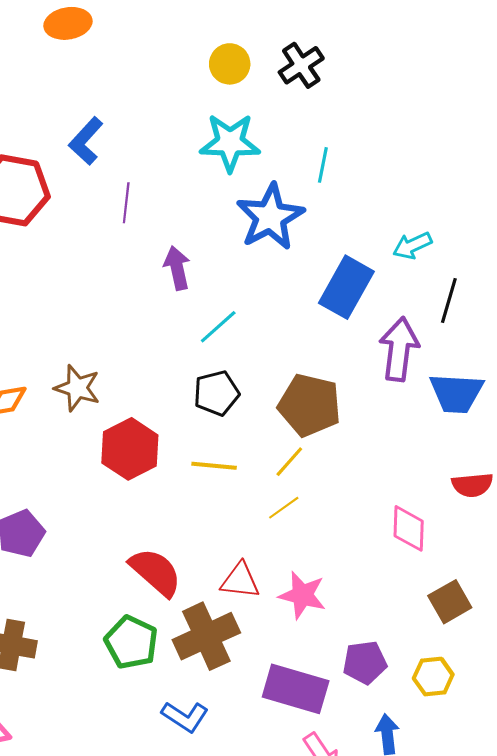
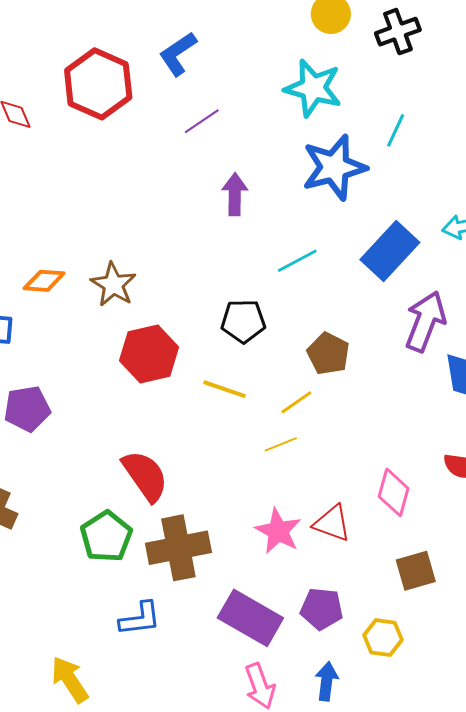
purple line: (126, 203) -> (202, 121), turned 36
cyan line: (218, 327) -> (297, 261), moved
brown pentagon: (309, 405) -> (328, 354), size x0.7
red triangle: (240, 581) -> (332, 523), moved
blue L-shape: (185, 717) -> (140, 619), turned -54

